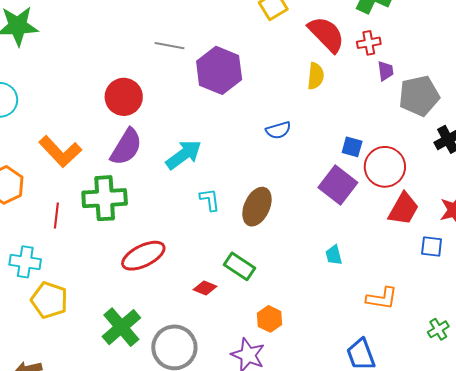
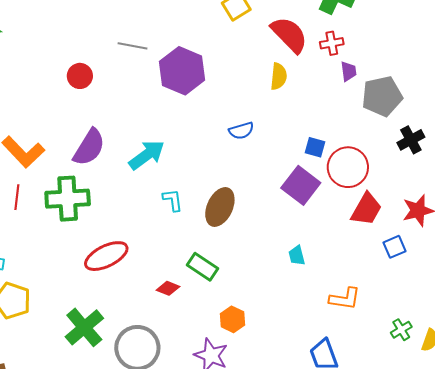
red circle: (124, 97) -> (80, 76), moved, size x0.7
red line: (56, 216) -> (17, 197), moved
blue square: (432, 246) -> (395, 247), turned -30

